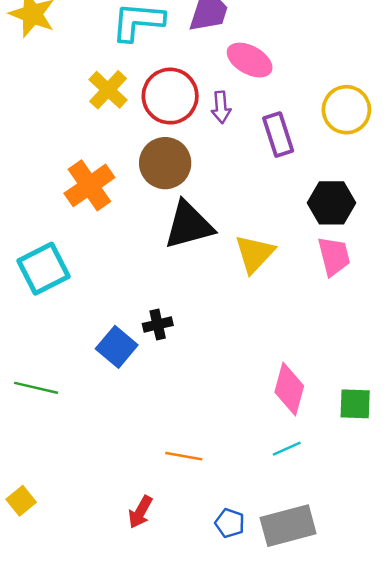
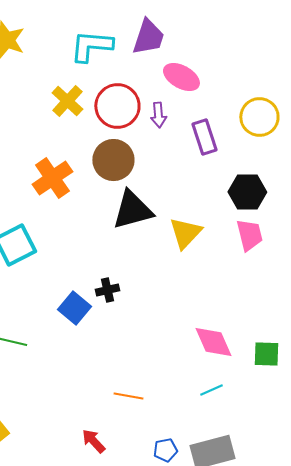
pink diamond: (289, 389) -> (213, 342), turned -39
red arrow: (140, 512) -> (93, 441), turned 108
blue pentagon: (230, 523) -> (165, 450), turned -30

